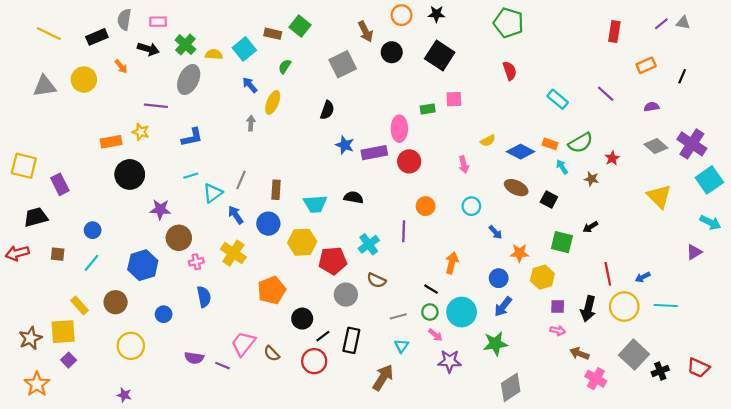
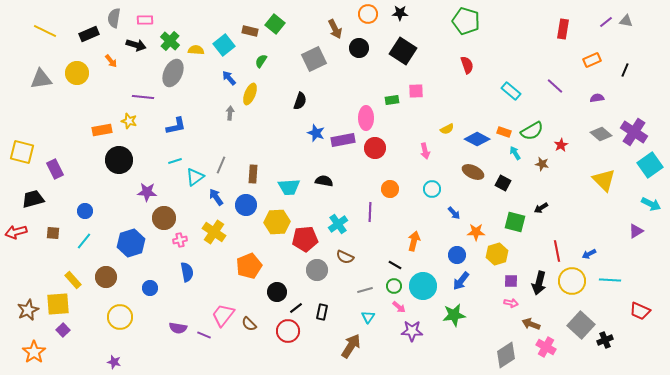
black rectangle: (351, 340) -> (322, 312), size x0.7
red trapezoid: (698, 368) -> (640, 311), moved
gray diamond: (511, 387) -> (506, 355), moved

